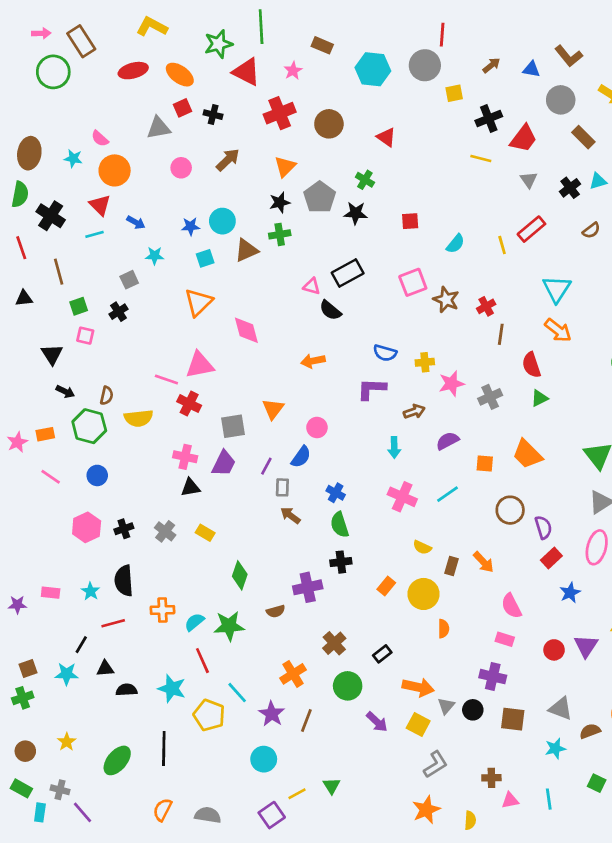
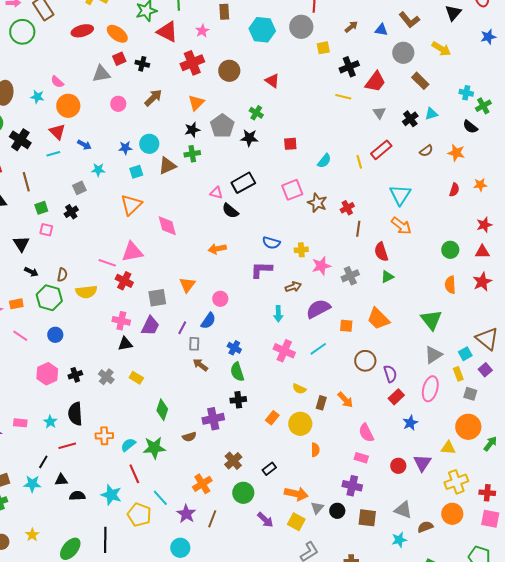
brown rectangle: (322, 45) -> (224, 12), turned 63
purple semicircle: (447, 441) -> (318, 309), size x1.4

